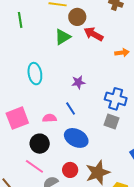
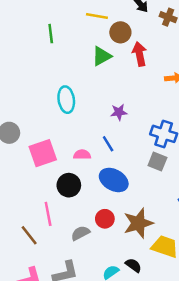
red arrow: (94, 34) -> (139, 54), turned 48
pink line: (34, 166) -> (48, 214), moved, turned 42

